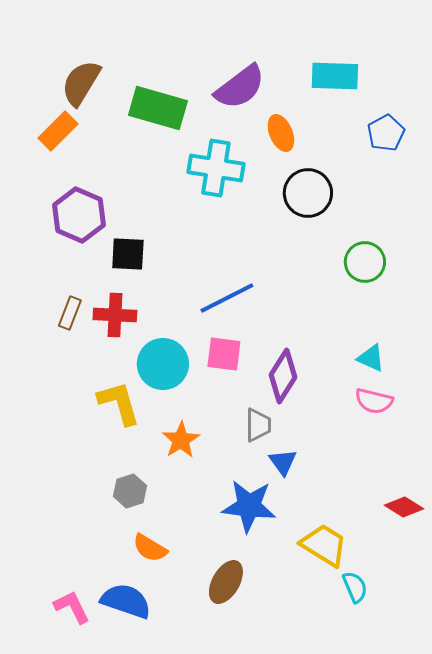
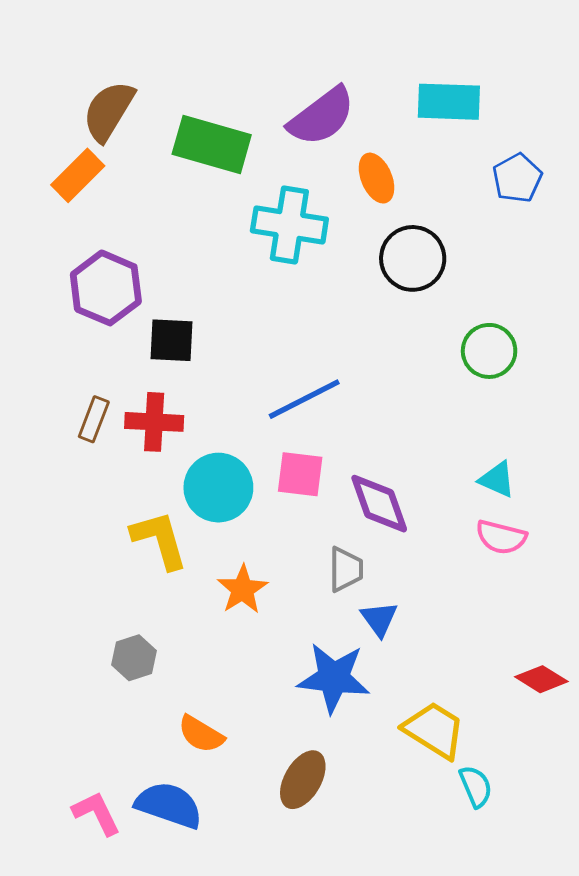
purple diamond: (283, 376) -> (379, 504), turned -52
gray hexagon: (130, 491) -> (134, 658), moved

